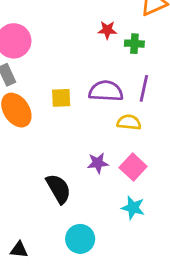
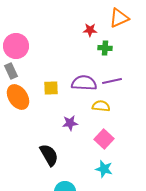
red star: (107, 30) -> (90, 30), moved
purple line: (144, 88) -> (112, 81), turned 66
purple star: (98, 163) -> (70, 123), moved

